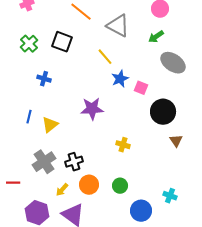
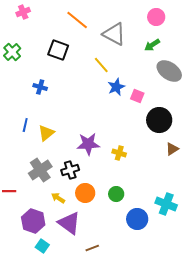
green cross: (29, 44) -> (12, 52), moved
purple star: (92, 109) -> (88, 144), moved
brown triangle: (176, 141) -> (172, 149), turned 32
yellow arrow: (62, 190) -> (58, 198), turned 80
cyan cross: (170, 196) -> (166, 204), size x1.5

